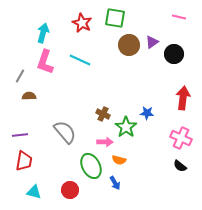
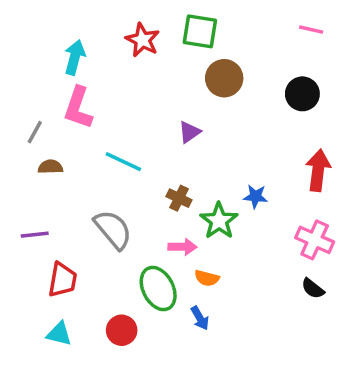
purple triangle: (152, 42) -> (189, 132), moved
cyan line: (80, 60) -> (123, 162), moved
red trapezoid: (24, 161) -> (63, 280), moved

